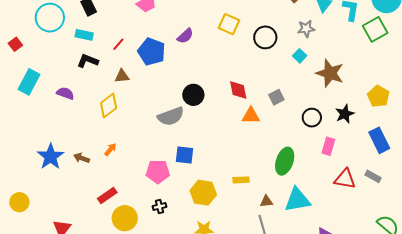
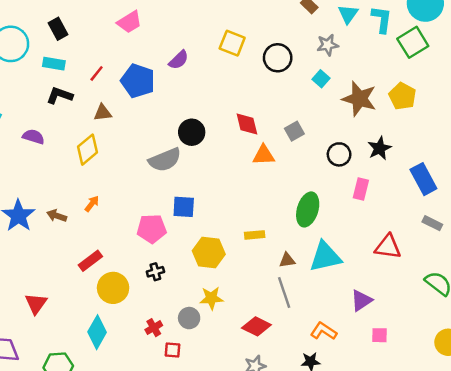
yellow pentagon: (378, 96) -> (402, 96), moved
gray rectangle: (373, 176) -> (432, 223), moved
red triangle: (345, 179) -> (388, 247), moved

